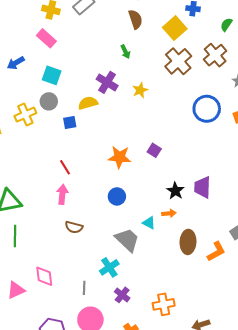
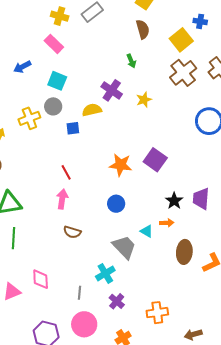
purple square: (154, 150) -> (155, 160), size x1.6

